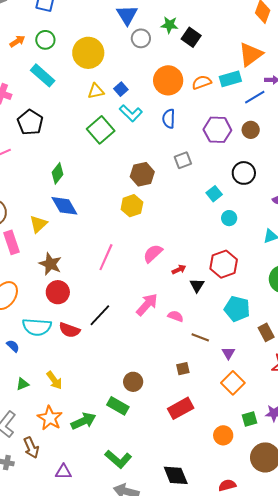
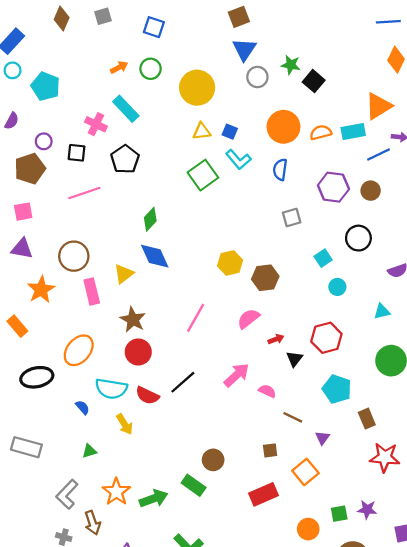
cyan rectangle: (43, 75) -> (126, 109), moved
blue square: (121, 89) -> (230, 132), turned -32
brown hexagon: (142, 174) -> (265, 278), moved
yellow arrow: (54, 380) -> (125, 424), moved
orange square: (233, 383) -> (305, 472), moved

